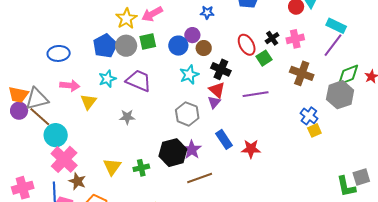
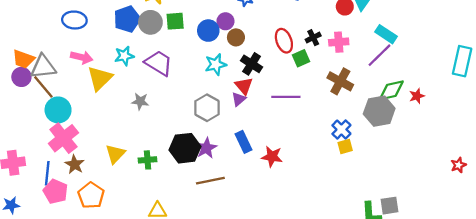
yellow triangle: (88, 102) -> (100, 78), size x1.4

